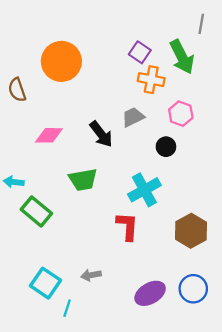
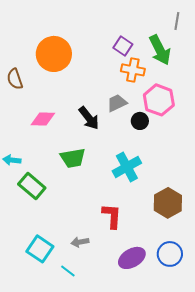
pink hexagon: (181, 114) -> (159, 100), size x1.4
black circle: (166, 147) -> (140, 121), moved
red L-shape: (127, 226) -> (112, 216), moved
cyan line: (67, 308) -> (68, 271), moved, turned -70

